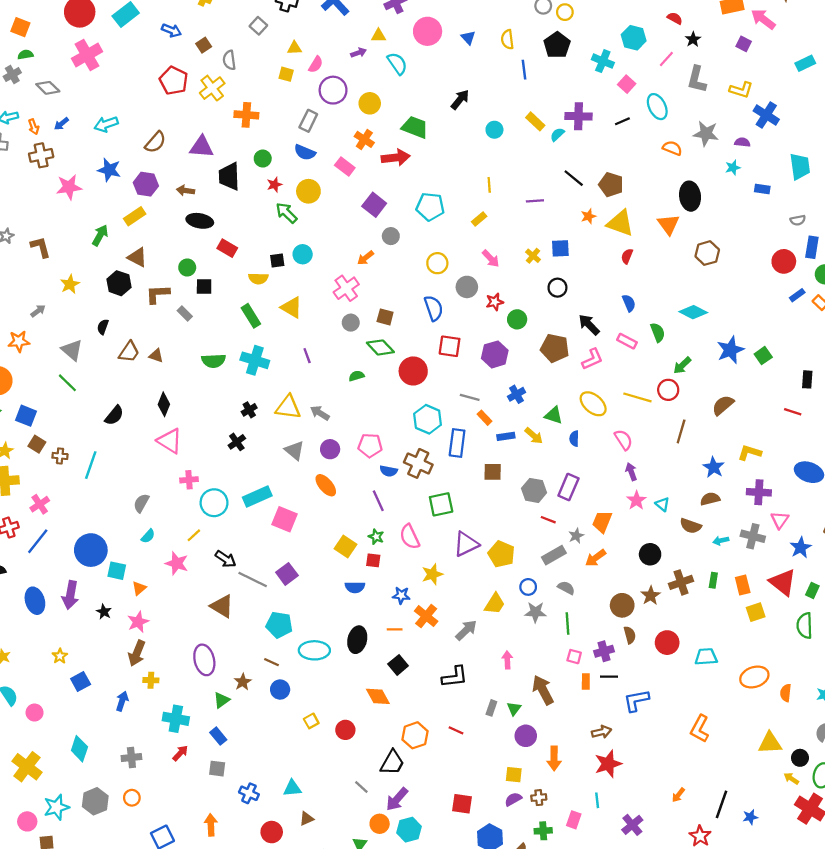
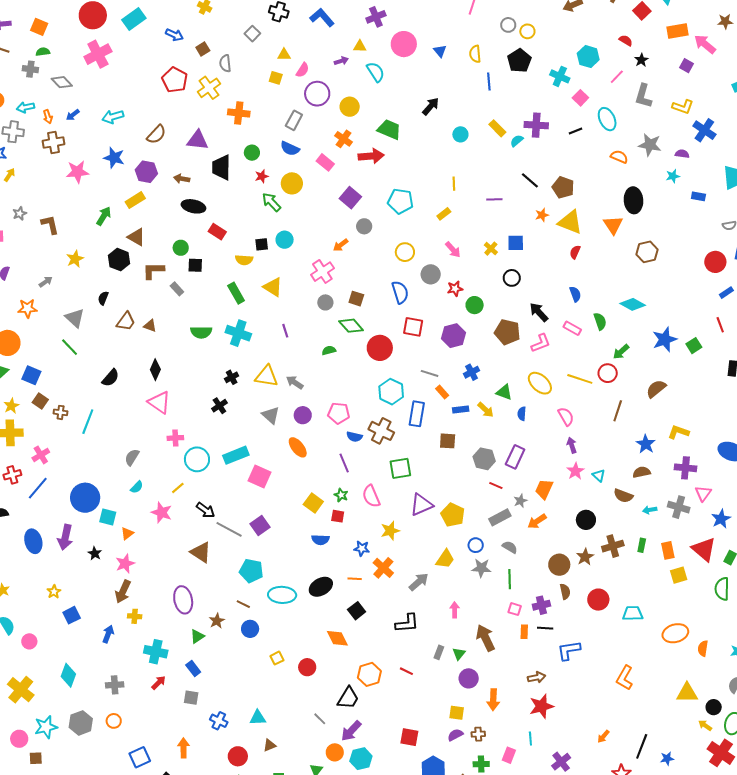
gray cross: (12, 75) -> (30, 69), turned 35
red line: (793, 412) -> (720, 325), moved, turned 49
black ellipse: (357, 640) -> (321, 587), turned 45

